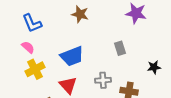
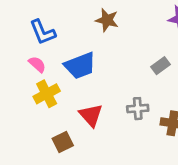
gray rectangle: (120, 48) -> (160, 66), turned 72
blue trapezoid: (72, 56) -> (80, 66), moved

